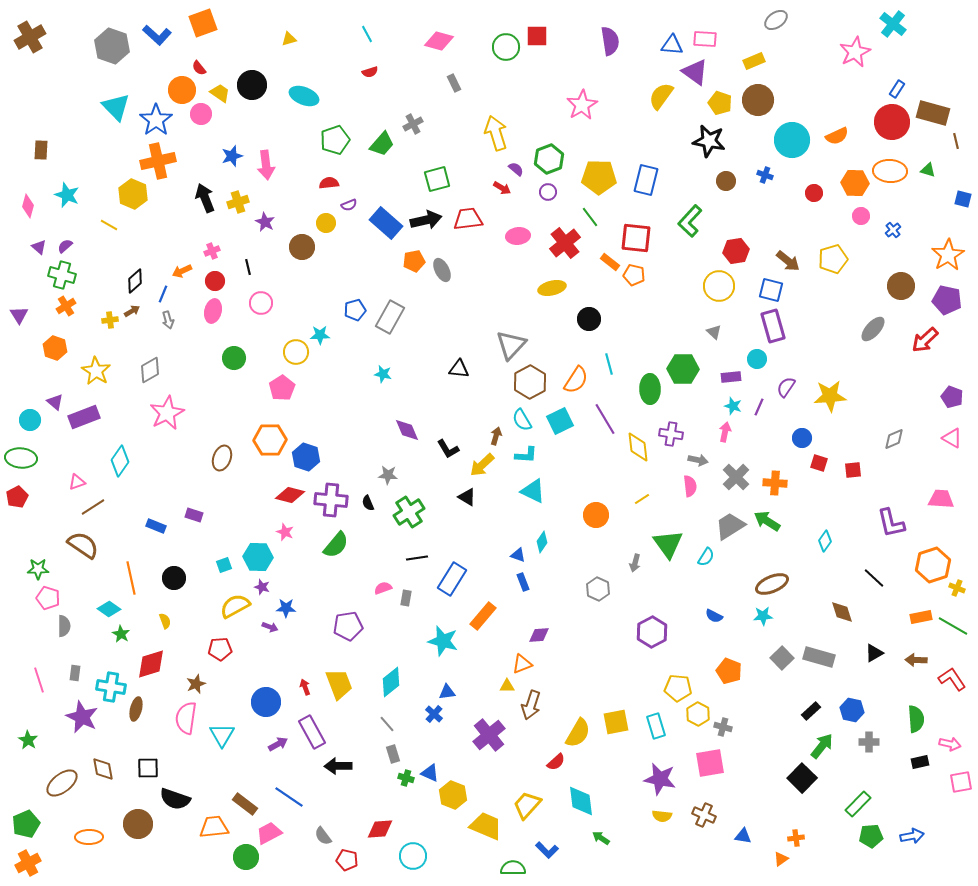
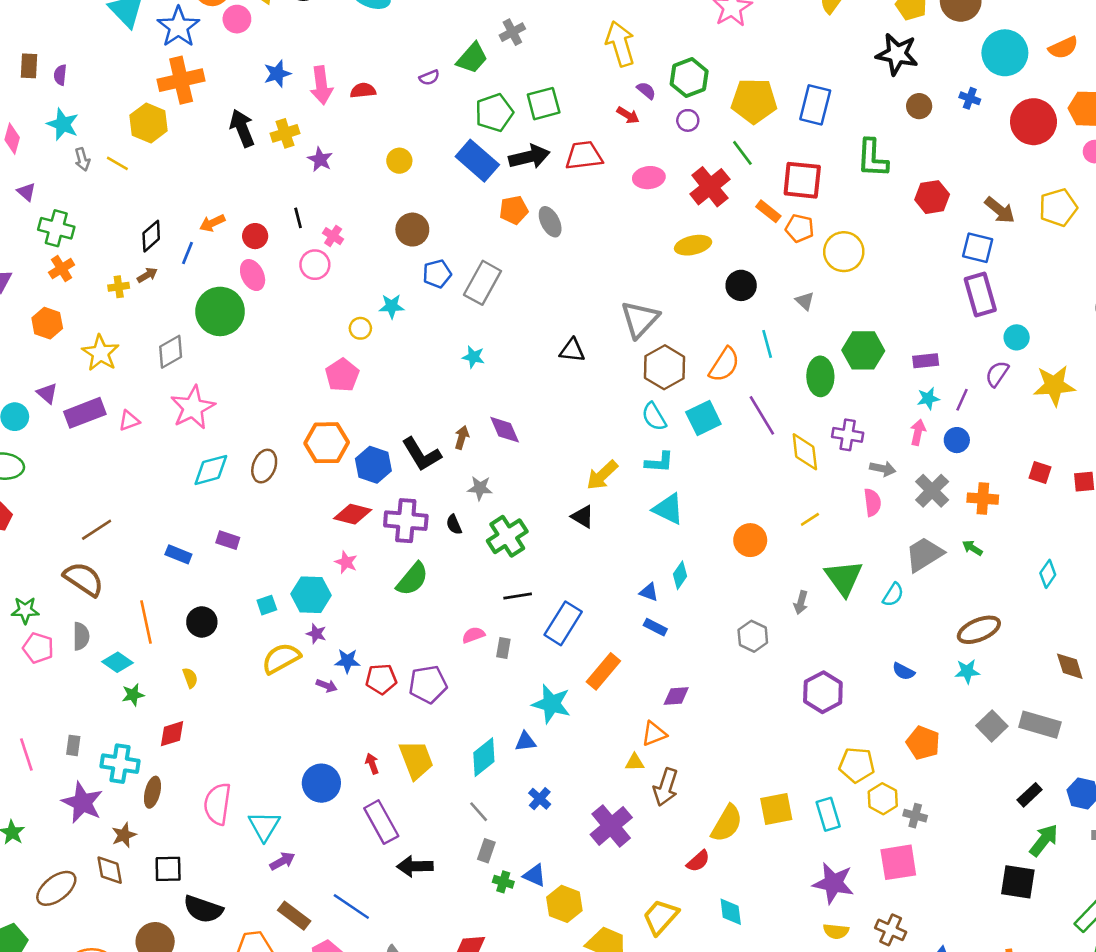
green pentagon: (335, 140) -> (494, 113), moved
red semicircle: (329, 183) -> (363, 91), moved
red circle: (814, 193) -> (1033, 122), size x2.0
purple semicircle: (349, 205) -> (429, 78), moved
green L-shape: (690, 221) -> (872, 158), turned -40
purple semicircle: (65, 246) -> (60, 75), moved, turned -42
brown circle: (302, 247) -> (412, 230), moved
pink cross: (212, 251) -> (333, 236), moved, turned -35
yellow circle: (719, 286) -> (844, 252), moved
pink ellipse: (213, 311) -> (253, 275), turned -40
gray arrow: (168, 320) -> (82, 159), moved
gray triangle: (714, 332) -> (805, 301), moved
yellow circle: (296, 352) -> (360, 328), size x0.7
green circle: (234, 358) -> (220, 311), moved, size x1.6
cyan circle: (757, 359) -> (1017, 337), moved
cyan star: (733, 406) -> (928, 398), turned -30
brown arrow: (496, 436) -> (462, 437), moved
blue circle: (802, 438) -> (957, 440), moved
black L-shape: (448, 449) -> (421, 454), moved, size x1.4
cyan diamond: (120, 461) -> (211, 470), moved, turned 40
pink triangle: (77, 482) -> (129, 421), moved
green arrow: (767, 521) -> (972, 548), size x0.6
blue rectangle: (523, 582) -> (655, 627), turned -42
gray semicircle: (64, 626) -> (81, 636), moved
green star: (121, 634) -> (133, 695), turned 30
red pentagon: (220, 649) -> (381, 679), moved
red diamond: (151, 664) -> (172, 734), size x0.7
brown star: (196, 684) -> (124, 835), moved
blue triangle: (447, 692) -> (525, 742), moved
purple arrow: (278, 744) -> (282, 861), moved
gray rectangle: (393, 754) -> (486, 851), turned 36
black square: (802, 778) -> (1018, 882), turned -36
cyan diamond: (581, 801) -> (731, 912), size x0.7

